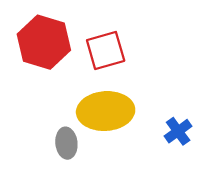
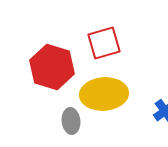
red hexagon: (44, 42) -> (52, 67), moved

